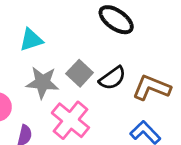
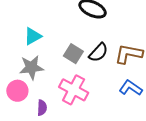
gray star: (42, 82) -> (31, 67), moved

